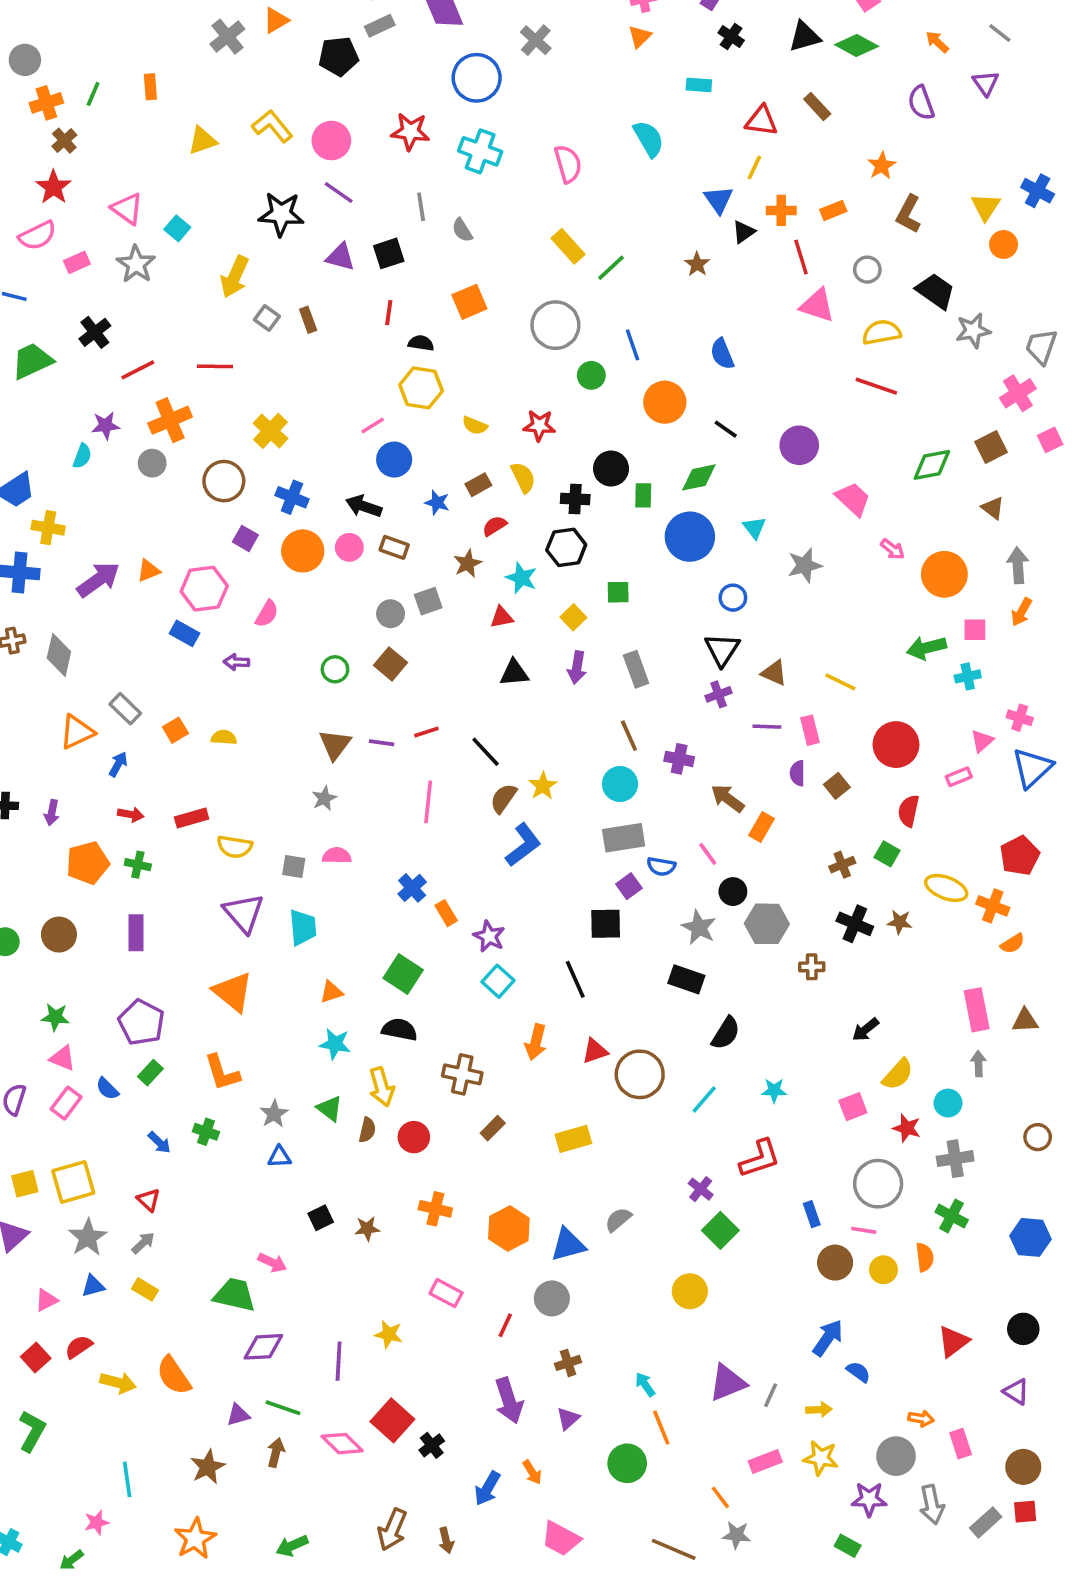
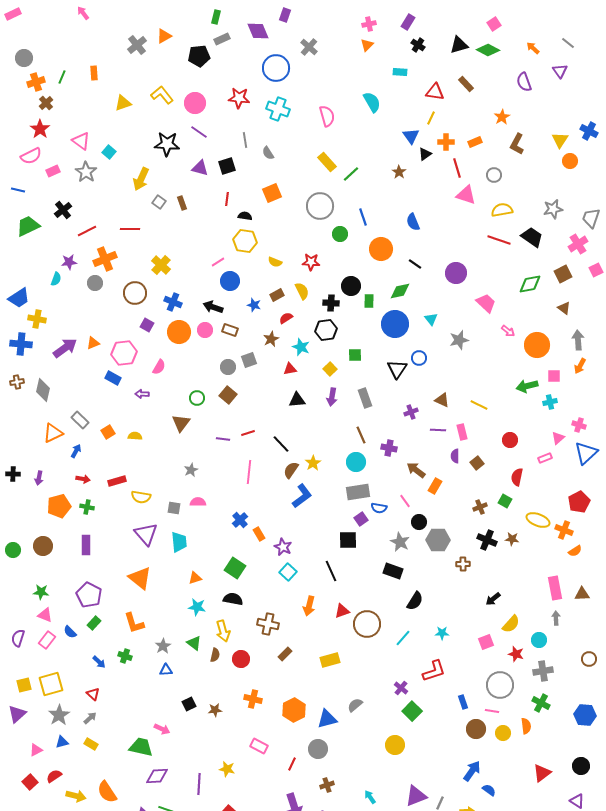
black trapezoid: (935, 291) -> (532, 237), moved
black triangle: (722, 650) -> (397, 369), moved
brown triangle: (335, 745) -> (181, 423), moved
red circle: (896, 745) -> (510, 440), size x0.6

